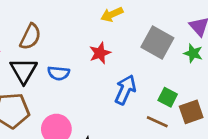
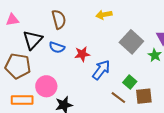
brown semicircle: (30, 37) -> (59, 19), moved, turned -54
red star: (100, 53) -> (82, 54), moved

